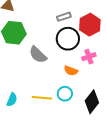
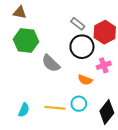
gray rectangle: (64, 17) -> (78, 24), turned 56

